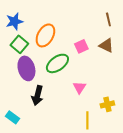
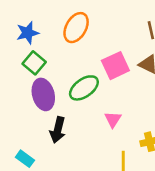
orange ellipse: (45, 35) -> (76, 28), moved
pink square: (81, 46) -> (115, 66), size x1.5

